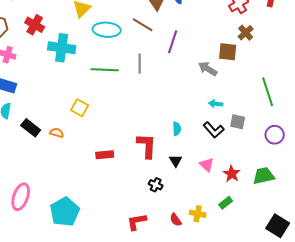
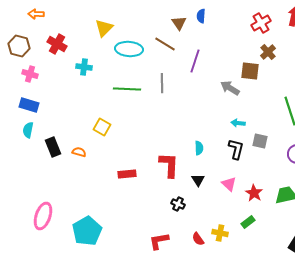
cyan cross: (62, 48) -> (84, 67), size x0.6
black rectangle: (31, 128) -> (53, 147), turned 30
black L-shape: (214, 130) -> (236, 149), turned -125

